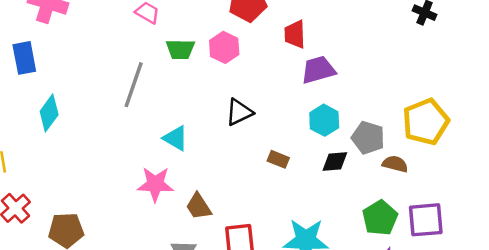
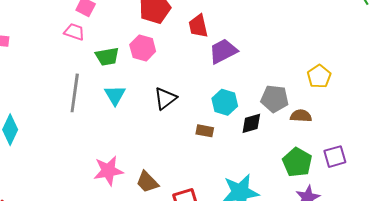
cyan hexagon: (324, 120) -> (225, 102), moved
yellow pentagon: (426, 122) -> (319, 76), size x0.6
cyan triangle: (175, 138) -> (115, 95), moved, turned 40
purple square: (426, 220) -> (335, 157), size x0.7

